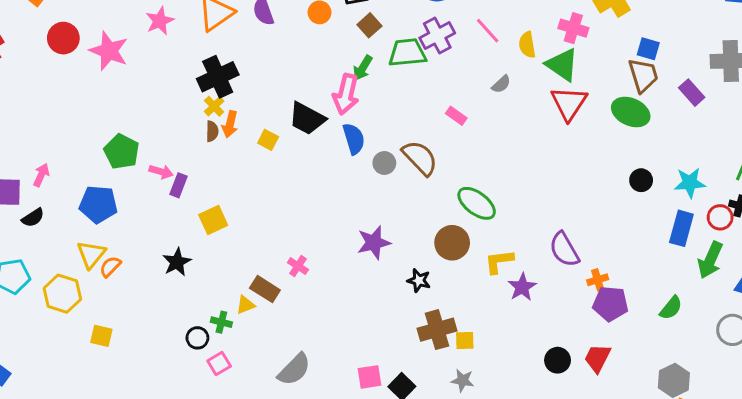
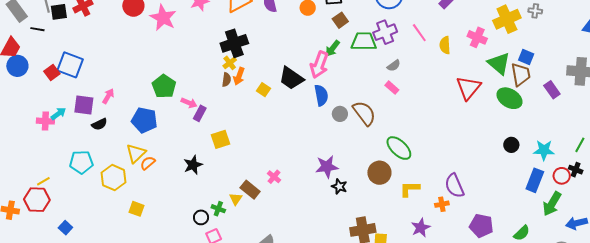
green triangle: (562, 65) -> (499, 64), moved
gray semicircle: (501, 84) -> (394, 66), moved
black star: (419, 280) -> (339, 186), moved
orange cross: (598, 280) -> (442, 204), moved
purple star: (522, 287) -> (421, 228), moved
yellow triangle: (245, 305) -> (236, 199), turned -40

